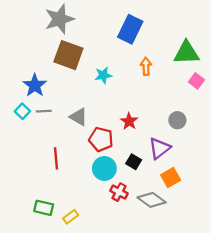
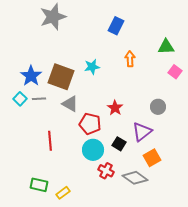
blue rectangle: (130, 29) -> (116, 26), size x0.7
green triangle: (186, 53) -> (166, 47), size x0.7
brown square: (68, 55) -> (61, 77), moved

